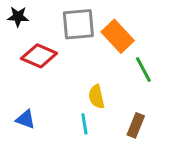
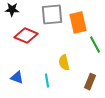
orange rectangle: (118, 36) -> (78, 23), turned 30
cyan line: (84, 124) -> (47, 81), moved

